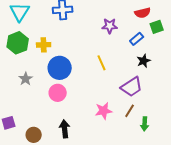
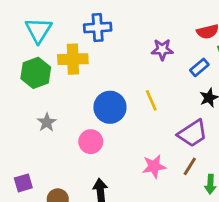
yellow cross: (44, 45) -> (73, 59), moved, size x1.5
blue circle: (60, 68) -> (110, 107), moved

